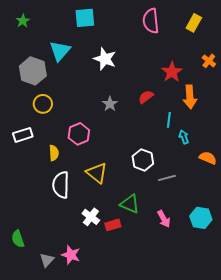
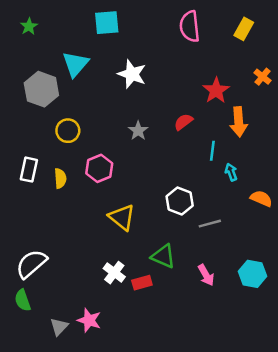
yellow circle: (43, 104) -> (68, 131), moved
white rectangle: (23, 135) -> (29, 170), turned -60
yellow semicircle: (54, 153) -> (60, 178), moved
white semicircle: (61, 185) -> (31, 264), moved, turned 48

